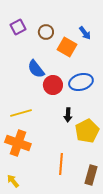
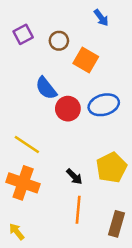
blue arrow: (85, 33) -> (101, 18), moved
yellow line: (21, 113) -> (27, 144), turned 50
black arrow: (68, 115) -> (74, 177), moved, turned -48

